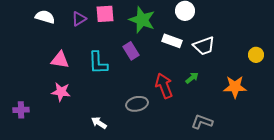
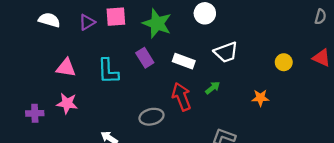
white rectangle: (172, 41) -> (184, 61), moved
orange star: (235, 87) -> (260, 98), size x0.7
purple cross: (21, 110) -> (35, 113), moved

